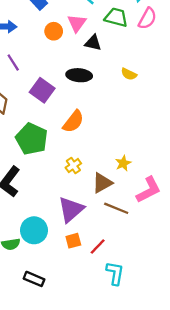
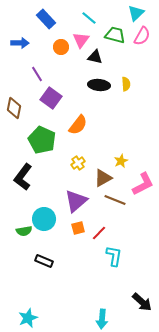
purple line: (13, 62) -> (37, 74), moved
yellow semicircle: (129, 74) -> (126, 84), turned -120
black ellipse: (79, 75) -> (99, 85), moved

